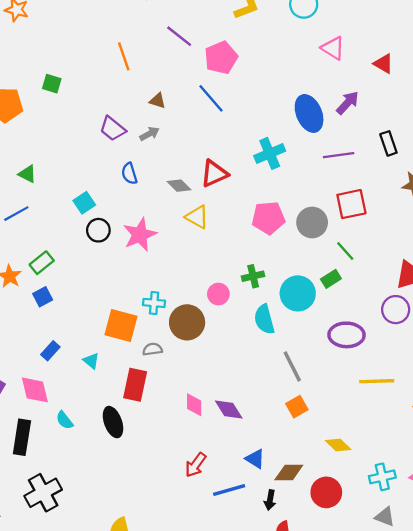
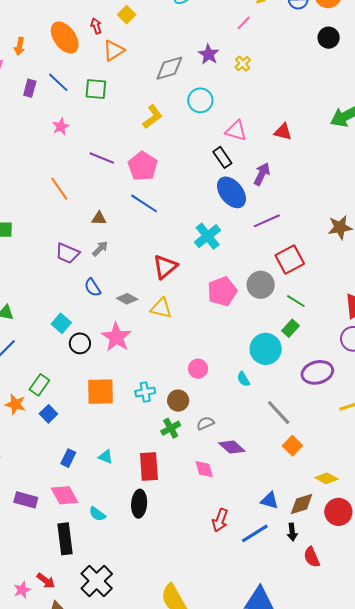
black rectangle: (388, 143) -> (222, 157), moved
gray diamond: (179, 186) -> (127, 299), moved
green cross: (253, 276) -> (171, 428), moved
cyan semicircle: (264, 319) -> (243, 379), size x0.6
brown circle: (187, 322) -> (178, 401), size x0.7
orange square: (121, 326) -> (100, 392), moved
gray semicircle: (152, 349) -> (205, 423), moved
purple diamond: (229, 409) -> (232, 447), moved
black ellipse: (113, 422) -> (139, 504), turned 40
yellow diamond: (338, 445) -> (327, 478), moved

